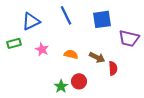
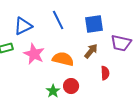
pink star: (42, 49) -> (34, 54), size x1.5
orange semicircle: (71, 54) -> (63, 59), size x1.5
brown arrow: (97, 57) -> (91, 51), moved, turned -77

